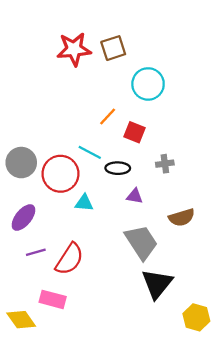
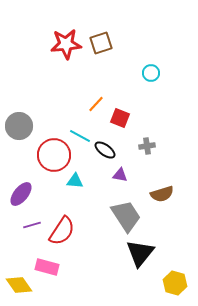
cyan circle: (148, 84) -> (151, 73), moved, size x0.6
gray circle: (21, 163) -> (19, 126), moved
black ellipse: (118, 168) -> (105, 150), turned 35

